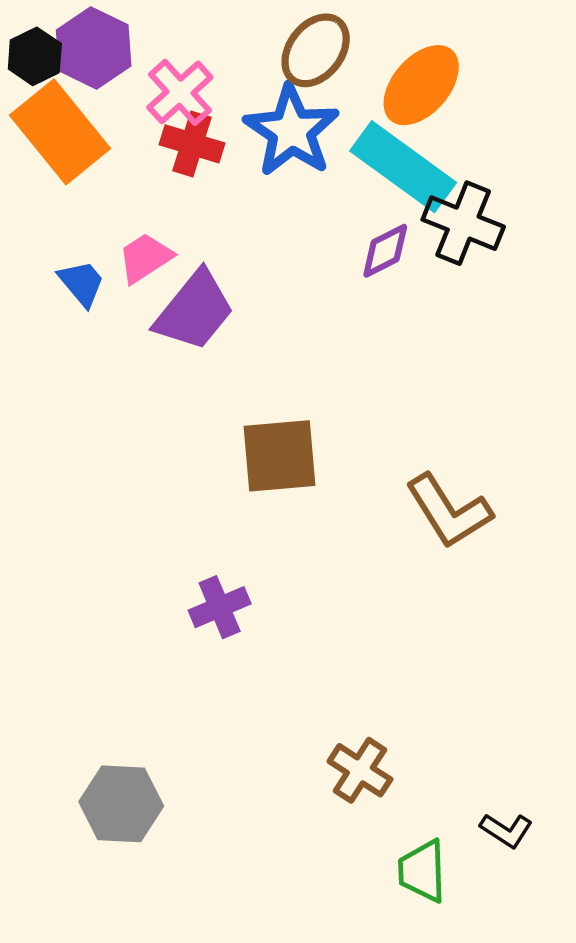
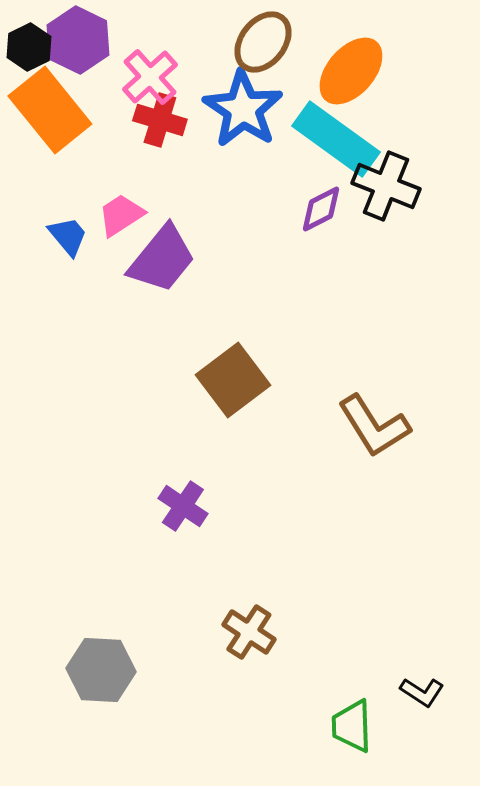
brown square: (280, 456) -> (233, 380), turned -32
purple cross: (220, 607) -> (183, 506), turned -33
brown cross: (360, 770) -> (249, 632), moved

